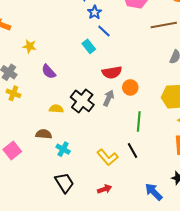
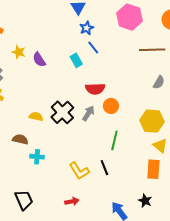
purple semicircle: (49, 72) -> (39, 60), moved
cyan cross: (63, 149) -> (37, 157), turned -32
black trapezoid: (64, 183) -> (24, 200), moved

